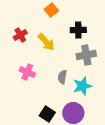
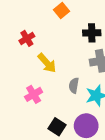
yellow arrow: (46, 42) -> (47, 63), moved
pink cross: (27, 72) -> (34, 94), moved, turned 35

